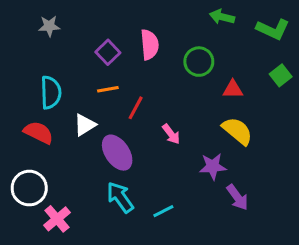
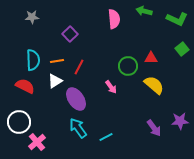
pink semicircle: (150, 45) -> (114, 19), moved
green circle: (199, 62) -> (128, 66), moved
orange line: (108, 89) -> (57, 61), moved
red line: (136, 108) -> (79, 67), moved
purple star: (213, 166) -> (180, 121), moved

